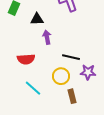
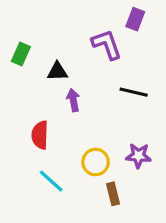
black line: (71, 57) -> (134, 92), moved
red semicircle: (26, 59) -> (40, 135), turned 96

